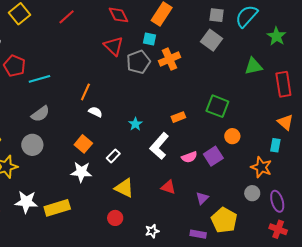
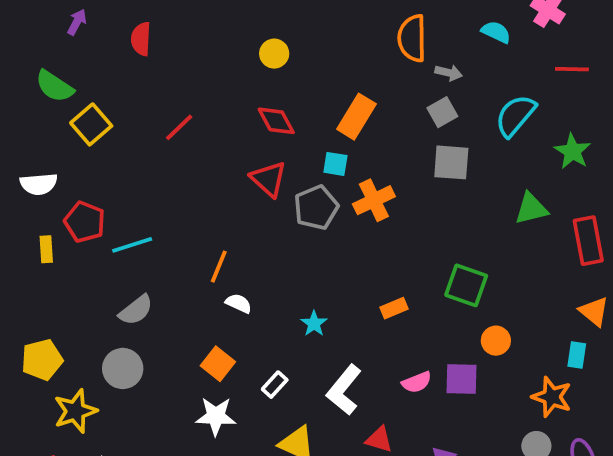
gray square: (217, 15) -> (442, 112), moved, turned -35
gray square: (212, 40) -> (451, 162), turned -30
white L-shape: (159, 146) -> (344, 390), moved
purple square: (213, 156) -> (461, 379), turned 36

